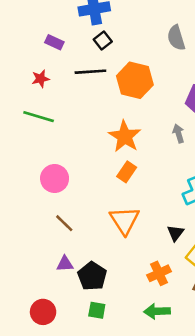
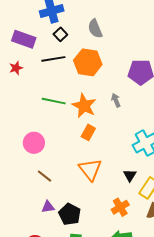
gray semicircle: (176, 38) -> (95, 29), moved
purple rectangle: (54, 42) -> (24, 39), size x1.6
green line: (39, 117) -> (54, 101), moved
gray arrow: (178, 133) -> (116, 100), moved

